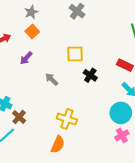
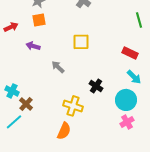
orange square: (32, 32) -> (39, 20), turned 32
purple arrow: (26, 58) -> (33, 46), turned 64
black cross: (90, 75) -> (96, 86), moved

